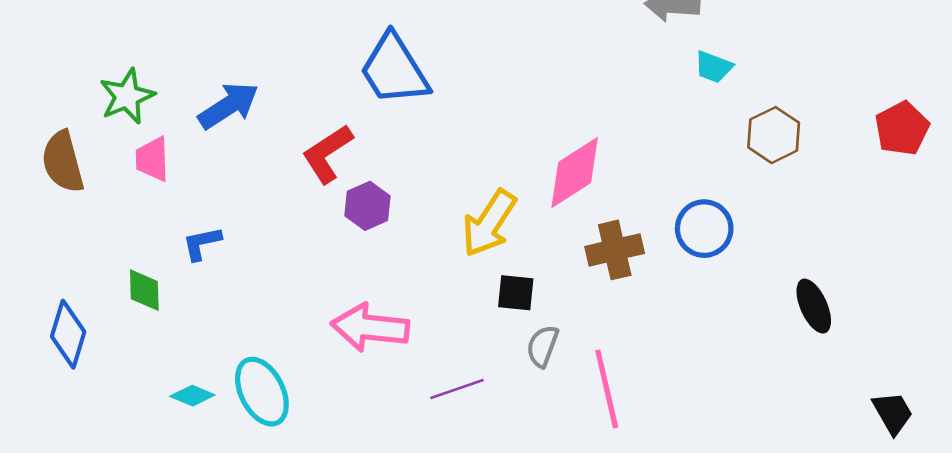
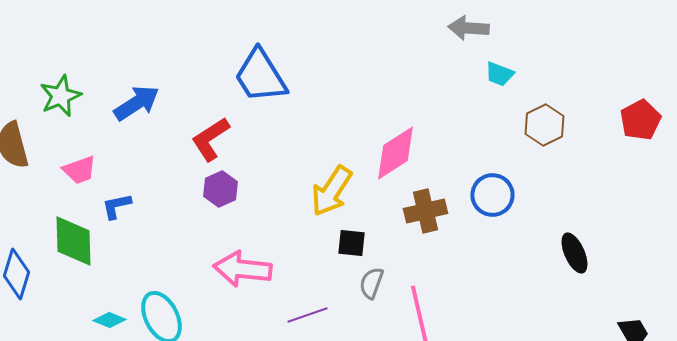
pink trapezoid: (152, 159) -> (79, 170), moved, turned -108
purple hexagon: (367, 206) -> (220, 189), moved
green diamond: (144, 290) -> (73, 241), size x1.6

